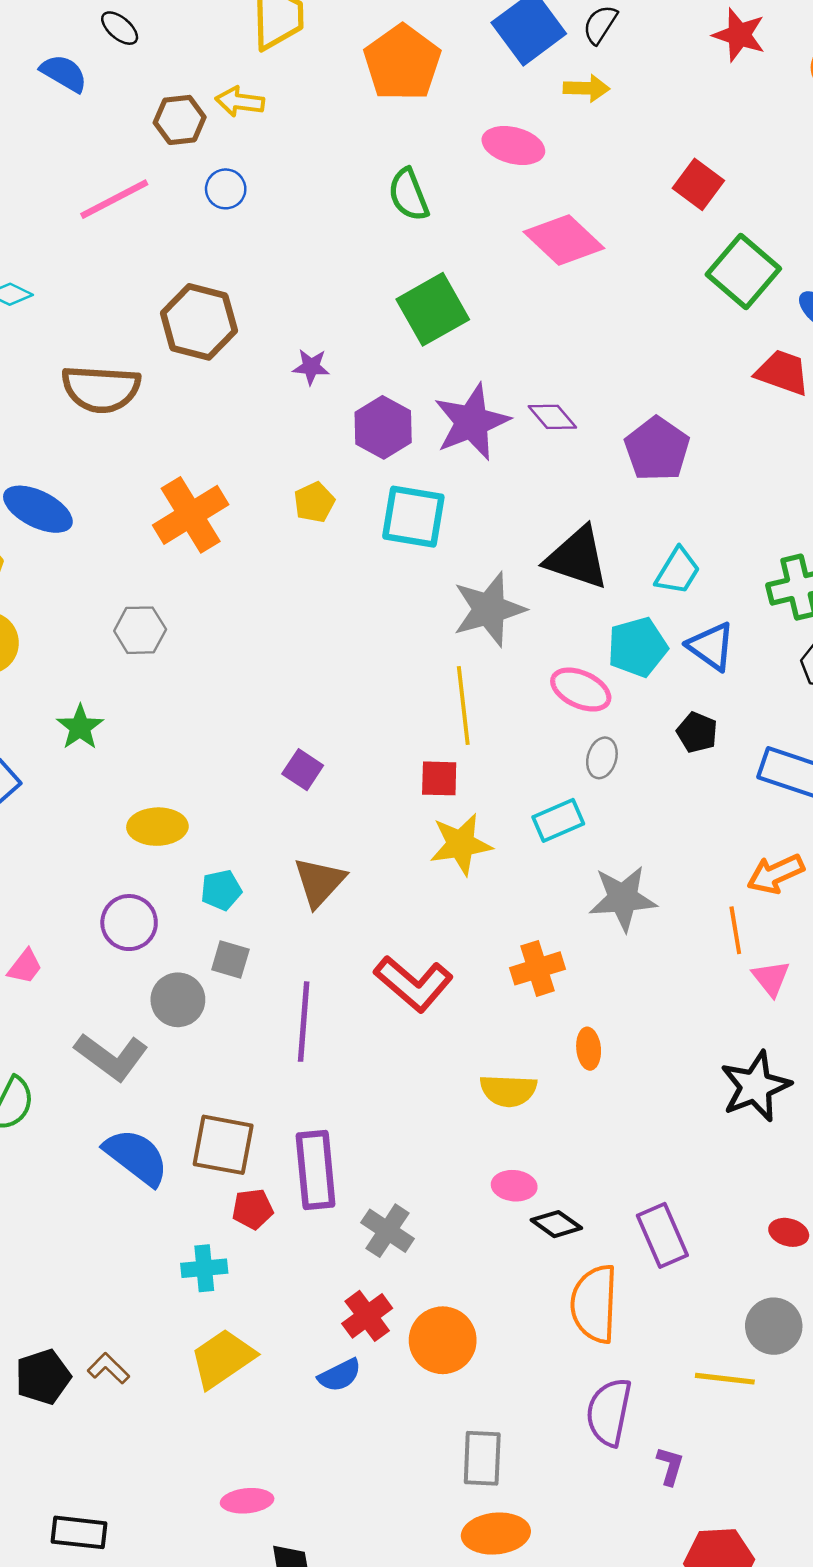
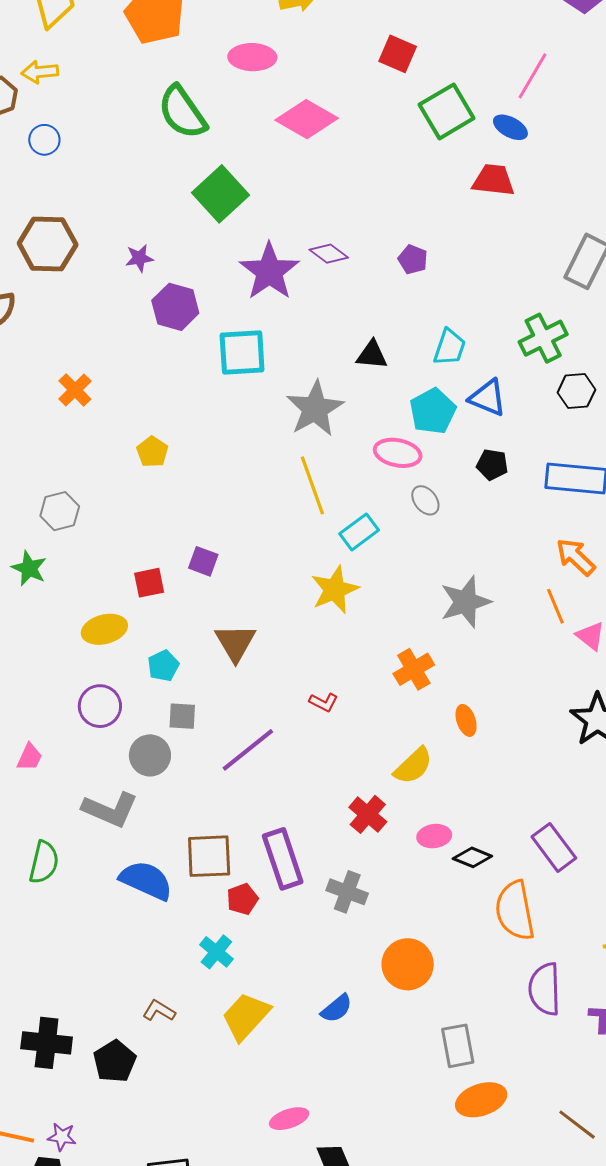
green semicircle: (409, 195) -> (182, 112), size x1.4
green square: (743, 272) -> (447, 111), turned 32
purple hexagon: (383, 427) -> (175, 307), moved
purple pentagon: (657, 449) -> (413, 259), size x0.6
yellow pentagon: (314, 502) -> (152, 452), moved
orange cross: (191, 515) -> (75, 390), size x0.6
black triangle: (577, 558) -> (372, 355), size x0.6
gray hexagon: (140, 630) -> (60, 511), moved
gray ellipse: (602, 758) -> (425, 500), turned -40
red square: (439, 778) -> (149, 583), moved
cyan rectangle: (558, 820) -> (359, 532), moved
orange arrow: (776, 874) -> (576, 557), turned 81
red L-shape: (414, 984) -> (324, 702), size x0.5
purple line: (304, 1022) -> (248, 750), turned 60
yellow semicircle: (508, 1091) -> (413, 766), turned -33
cyan cross: (204, 1268) -> (216, 952), turned -32
red cross: (367, 1316) -> (368, 814), moved
brown L-shape: (108, 1368) -> (159, 1011), moved

